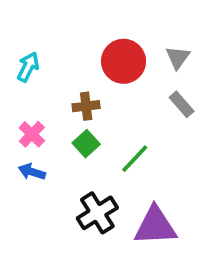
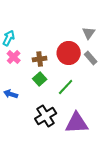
red circle: (124, 61) -> (69, 53), moved
pink cross: (32, 134) -> (14, 57), moved

